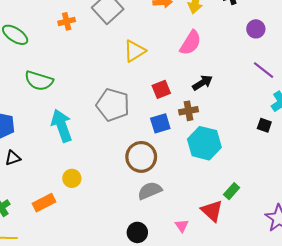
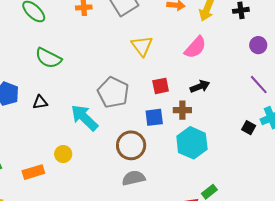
yellow triangle: (135, 51) -> (142, 46), turned -45
black square: (264, 125) -> (249, 128), moved
cyan arrow: (62, 126) -> (84, 118), moved, turned -36
black triangle: (13, 158) -> (40, 102), moved

